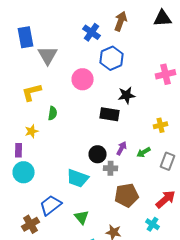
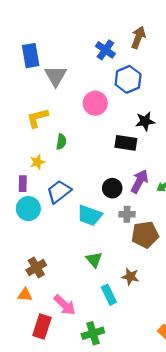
purple arrow: (122, 148) -> (139, 181), size x1.5
gray cross: (110, 168) -> (127, 214), moved
blue trapezoid: (50, 205) -> (59, 192), moved

